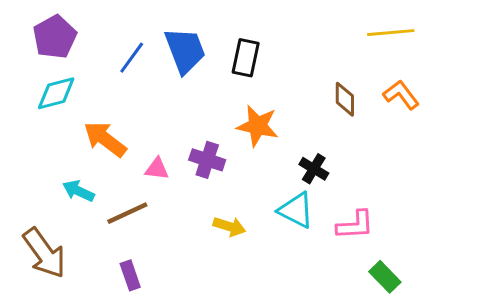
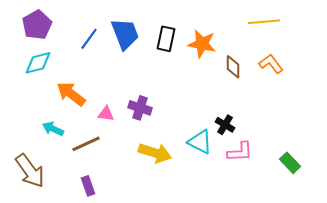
orange star: (258, 126) -> (202, 44), moved
black cross: (314, 169) -> (225, 125), moved
yellow arrow: (229, 226) -> (155, 153), size x1.5
green rectangle: (385, 277) -> (290, 163), moved

